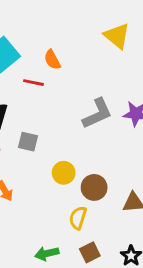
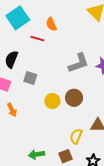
brown circle: (94, 187) -> (74, 98), moved
yellow semicircle: (78, 218) -> (76, 136), moved

